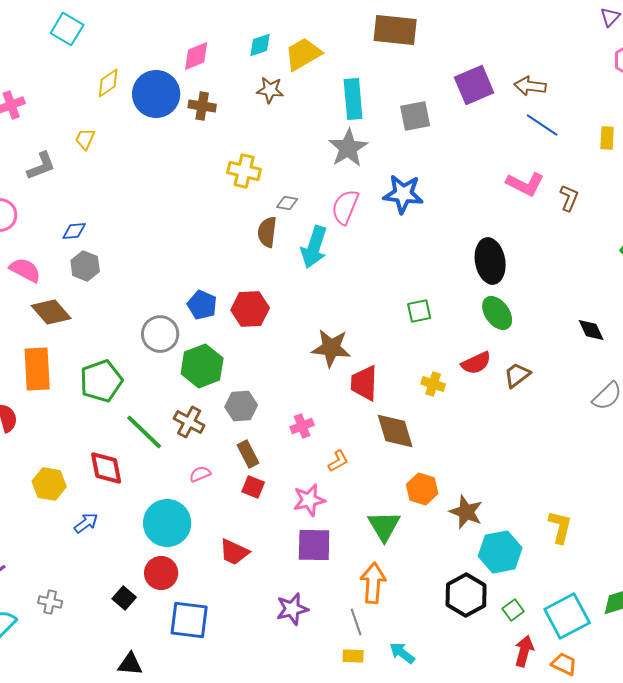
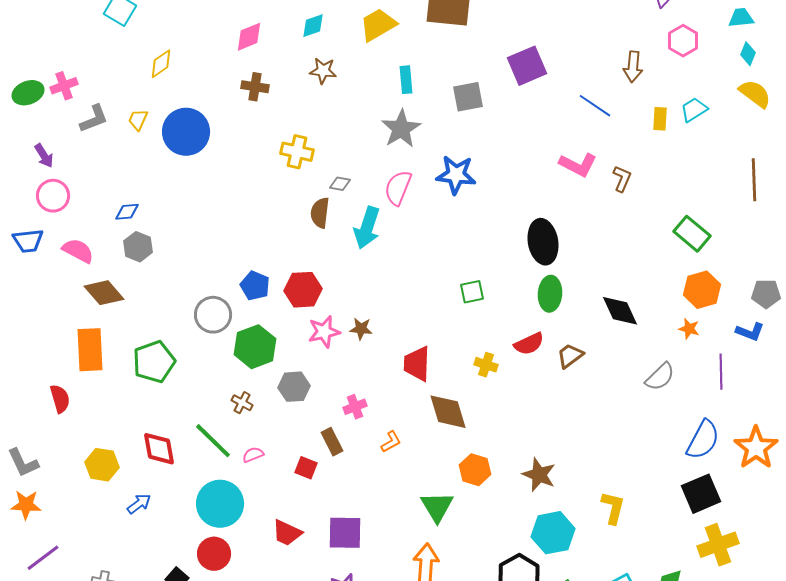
yellow trapezoid: (303, 54) -> (378, 25), moved
brown arrow: (530, 86) -> (633, 67), moved, turned -92
blue circle: (156, 94) -> (186, 132), moved
cyan rectangle: (353, 99) -> (406, 80), size x0.7
gray L-shape: (41, 166) -> (94, 119), moved
green ellipse: (497, 313) -> (550, 294), turned 40
black diamond: (591, 330) -> (620, 311), moved, size x1.4
brown star: (331, 348) -> (361, 329), moved, size x0.6
brown cross: (189, 422) -> (242, 403), size x0.7
green line: (144, 432) -> (213, 441), moved
brown rectangle: (248, 454) -> (332, 442), moved
pink star: (309, 500) -> (324, 332), moved
brown star: (466, 512) -> (539, 475), moved
purple square: (314, 545) -> (345, 533), moved

